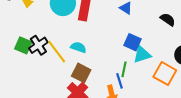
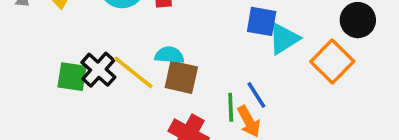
green line: (124, 69) -> (231, 107), moved
brown square: (81, 73) -> (181, 77), moved
orange square: (165, 74) -> (332, 62), turned 30

